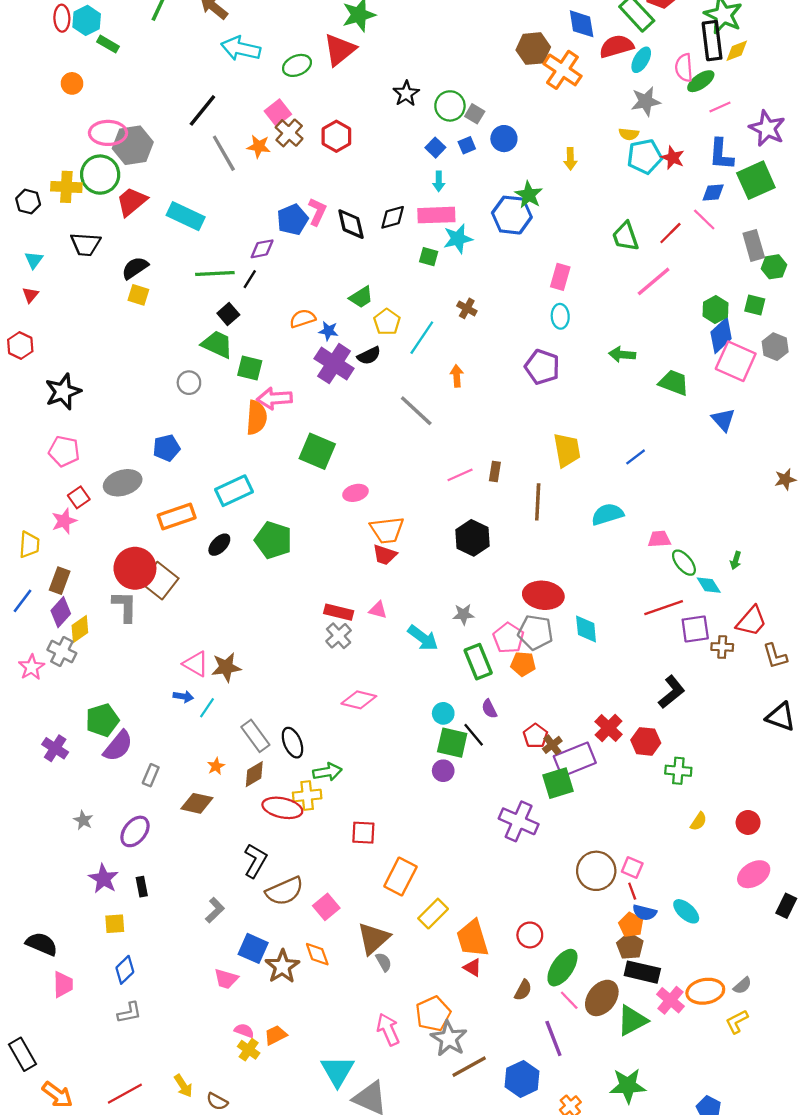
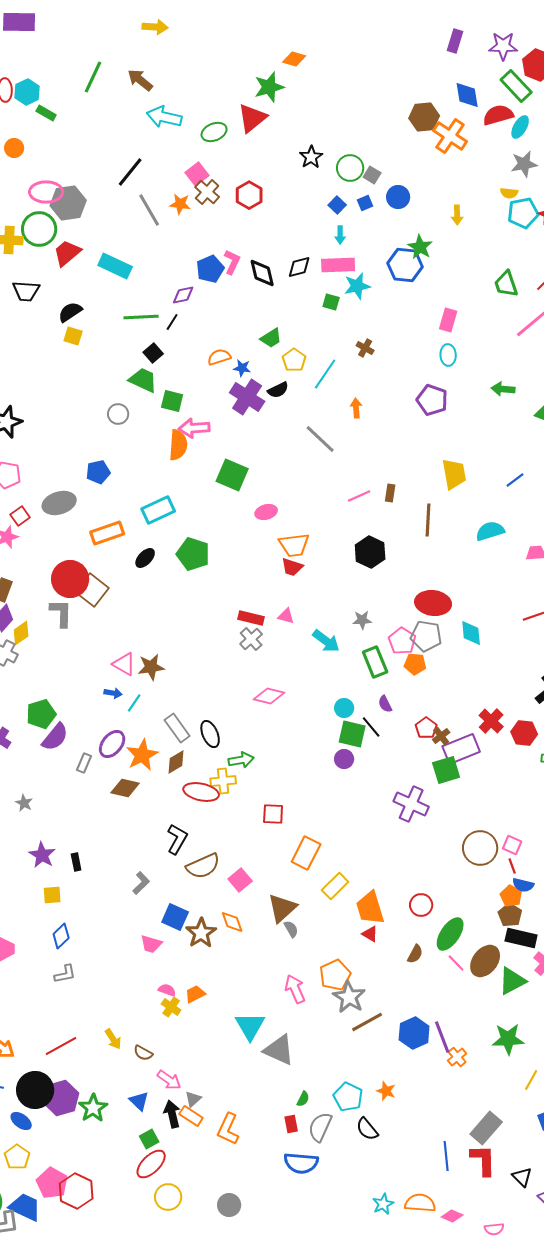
orange star: (216, 766) -> (142, 755), size x2.0
purple ellipse: (135, 831) -> (112, 744), moved
purple line: (553, 1038) -> (442, 1037), moved

